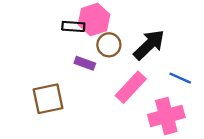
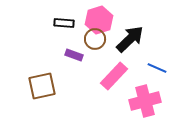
pink hexagon: (94, 20) -> (99, 20), moved

